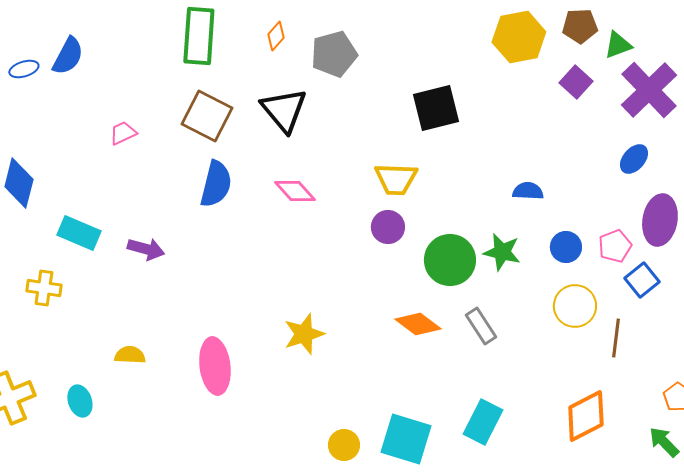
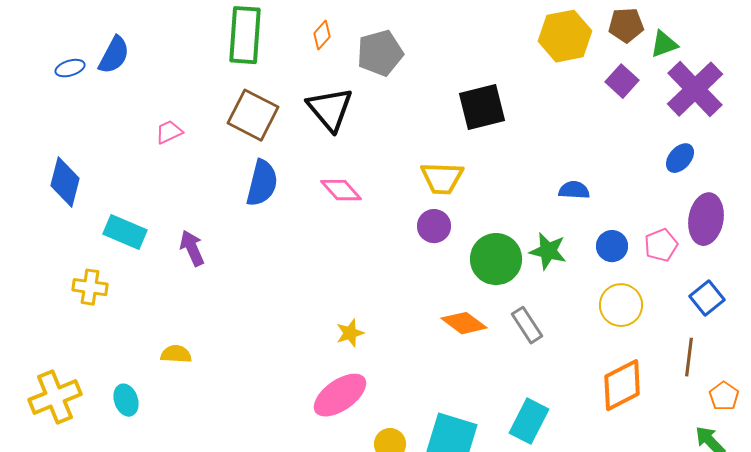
purple arrow: (146, 249) -> (192, 248), turned -129
blue square: (642, 280) -> (707, 298), moved
yellow star: (304, 334) -> (350, 333), size x0.7
brown line: (616, 338) -> (689, 357), moved
pink ellipse: (215, 366) -> (340, 395), moved, turned 62
orange diamond: (586, 416) -> (622, 385), moved

